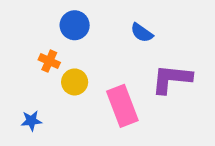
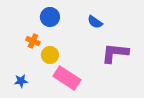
pink rectangle: (122, 106) -> (67, 78), moved, turned -36

